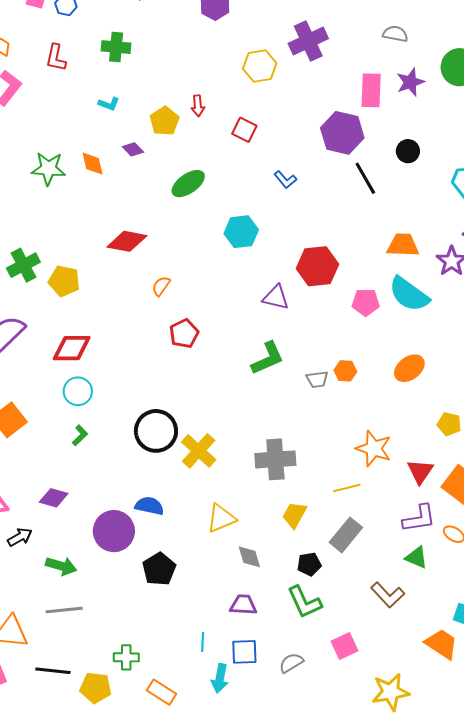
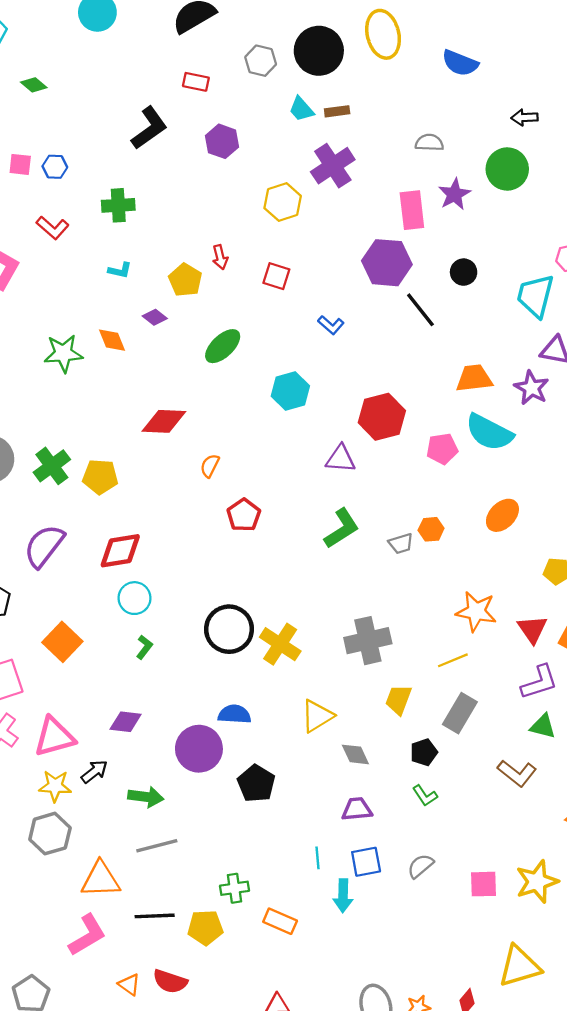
red L-shape: (56, 58) -> (53, 228), turned -52
green L-shape: (304, 602) -> (425, 796), size x0.6
pink square: (345, 646) -> (483, 884), moved, turned 32

